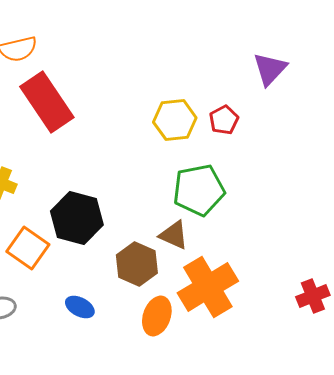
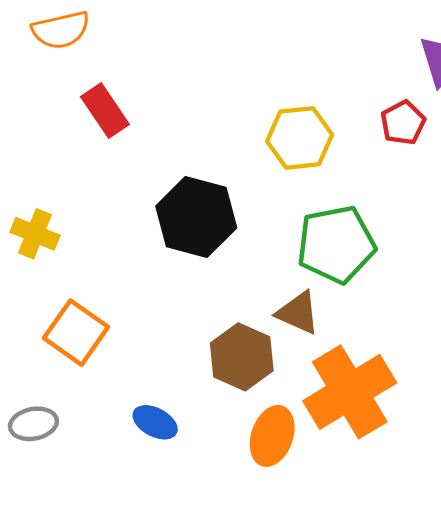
red rectangle: (47, 102) -> (105, 111), size x0.6
red pentagon: (224, 120) -> (403, 123), moved
black hexagon: (77, 218) -> (196, 217), moved

